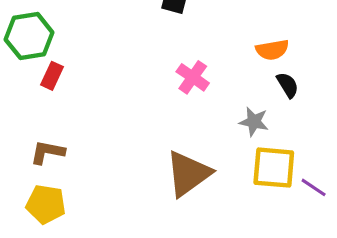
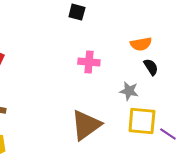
pink cross: (193, 77) -> (89, 62), turned -30

